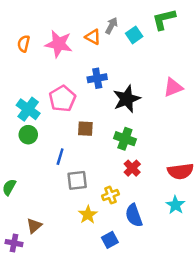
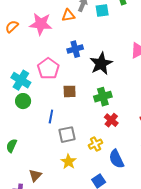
cyan square: (134, 35) -> (102, 10), turned 32
orange triangle: (93, 37) -> (68, 15), turned -32
orange semicircle: (24, 44) -> (12, 27), turned 40
green cross: (125, 139) -> (103, 97), turned -30
yellow star: (88, 215) -> (68, 162), moved

